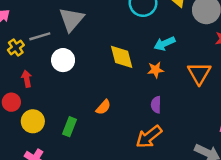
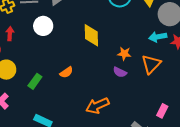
cyan arrow: (165, 44) -> (158, 37), moved
orange star: (156, 70) -> (124, 54), moved
purple semicircle: (156, 105) -> (120, 72), moved, turned -80

